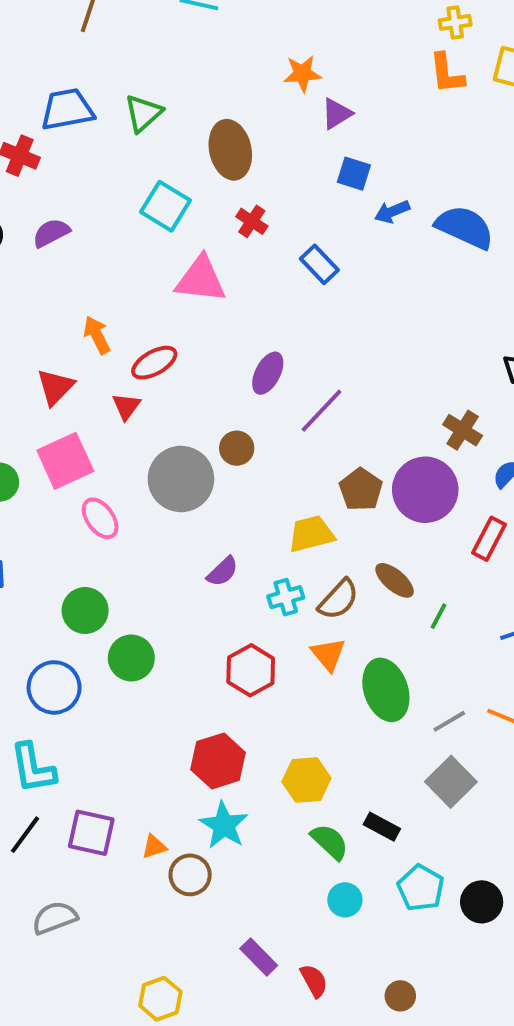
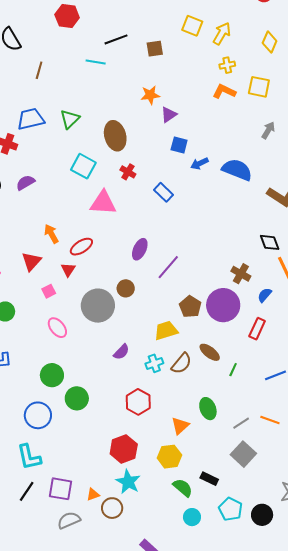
orange L-shape: (447, 73) -> (224, 91), turned 125
pink square: (65, 461) -> (49, 291), moved, size x0.5
orange triangle: (328, 654) -> (180, 426), moved, turned 30
green ellipse: (386, 690) -> (208, 409), size x0.7
gray semicircle: (55, 918) -> (69, 520), moved

